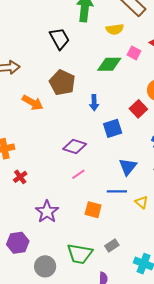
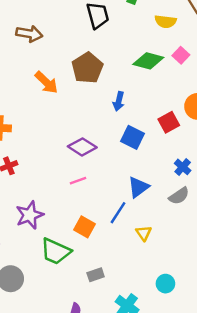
blue square: (113, 128) -> (132, 137), turned 30
blue line: (117, 191) -> (118, 213), turned -72
green trapezoid: (80, 254) -> (56, 251), moved

